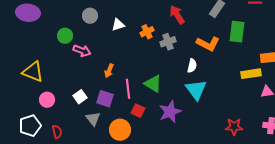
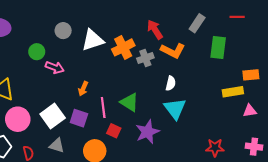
white triangle: (118, 25) -> (93, 40), size x1.6
orange cross: (147, 32) -> (123, 47), size x1.5
orange L-shape: (208, 44) -> (173, 51), moved
white square: (80, 97) -> (53, 116), size x1.6
pink circle: (47, 100) -> (18, 119), size x1.5
gray triangle: (93, 119) -> (57, 146), moved, turned -35

